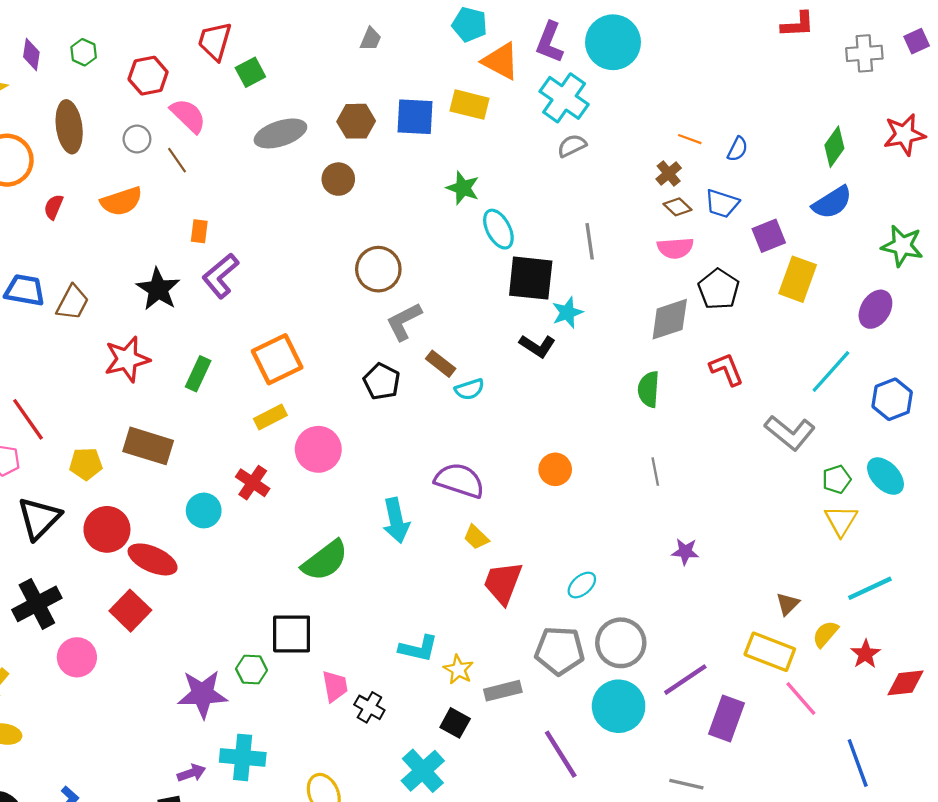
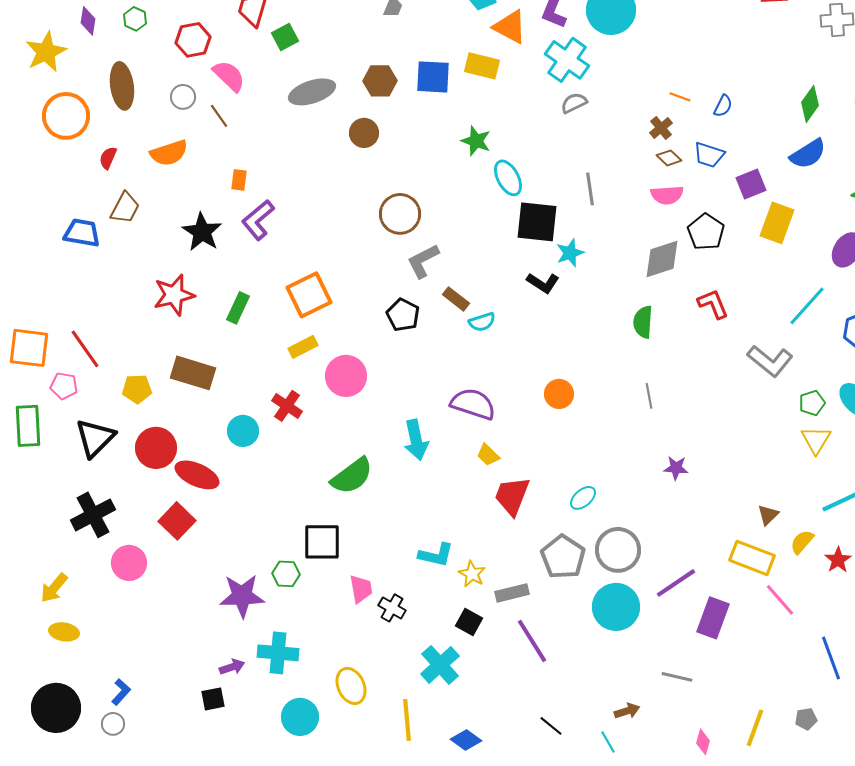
brown trapezoid: (72, 303) -> (125, 208), moved
gray pentagon: (560, 651) -> (563, 557), turned 30
purple line: (561, 754) -> (532, 641), moved

